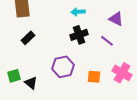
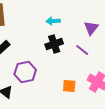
purple triangle: (116, 19) -> (91, 28), turned 42
purple hexagon: (63, 67) -> (25, 72), moved

